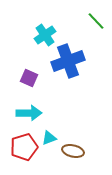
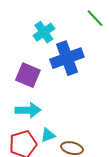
purple square: (29, 78) -> (28, 75), size x1.4

